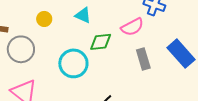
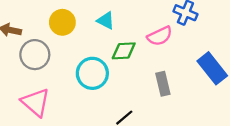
yellow circle: (44, 19) -> (62, 22), size x1.5
gray rectangle: (143, 59) -> (163, 84), moved

